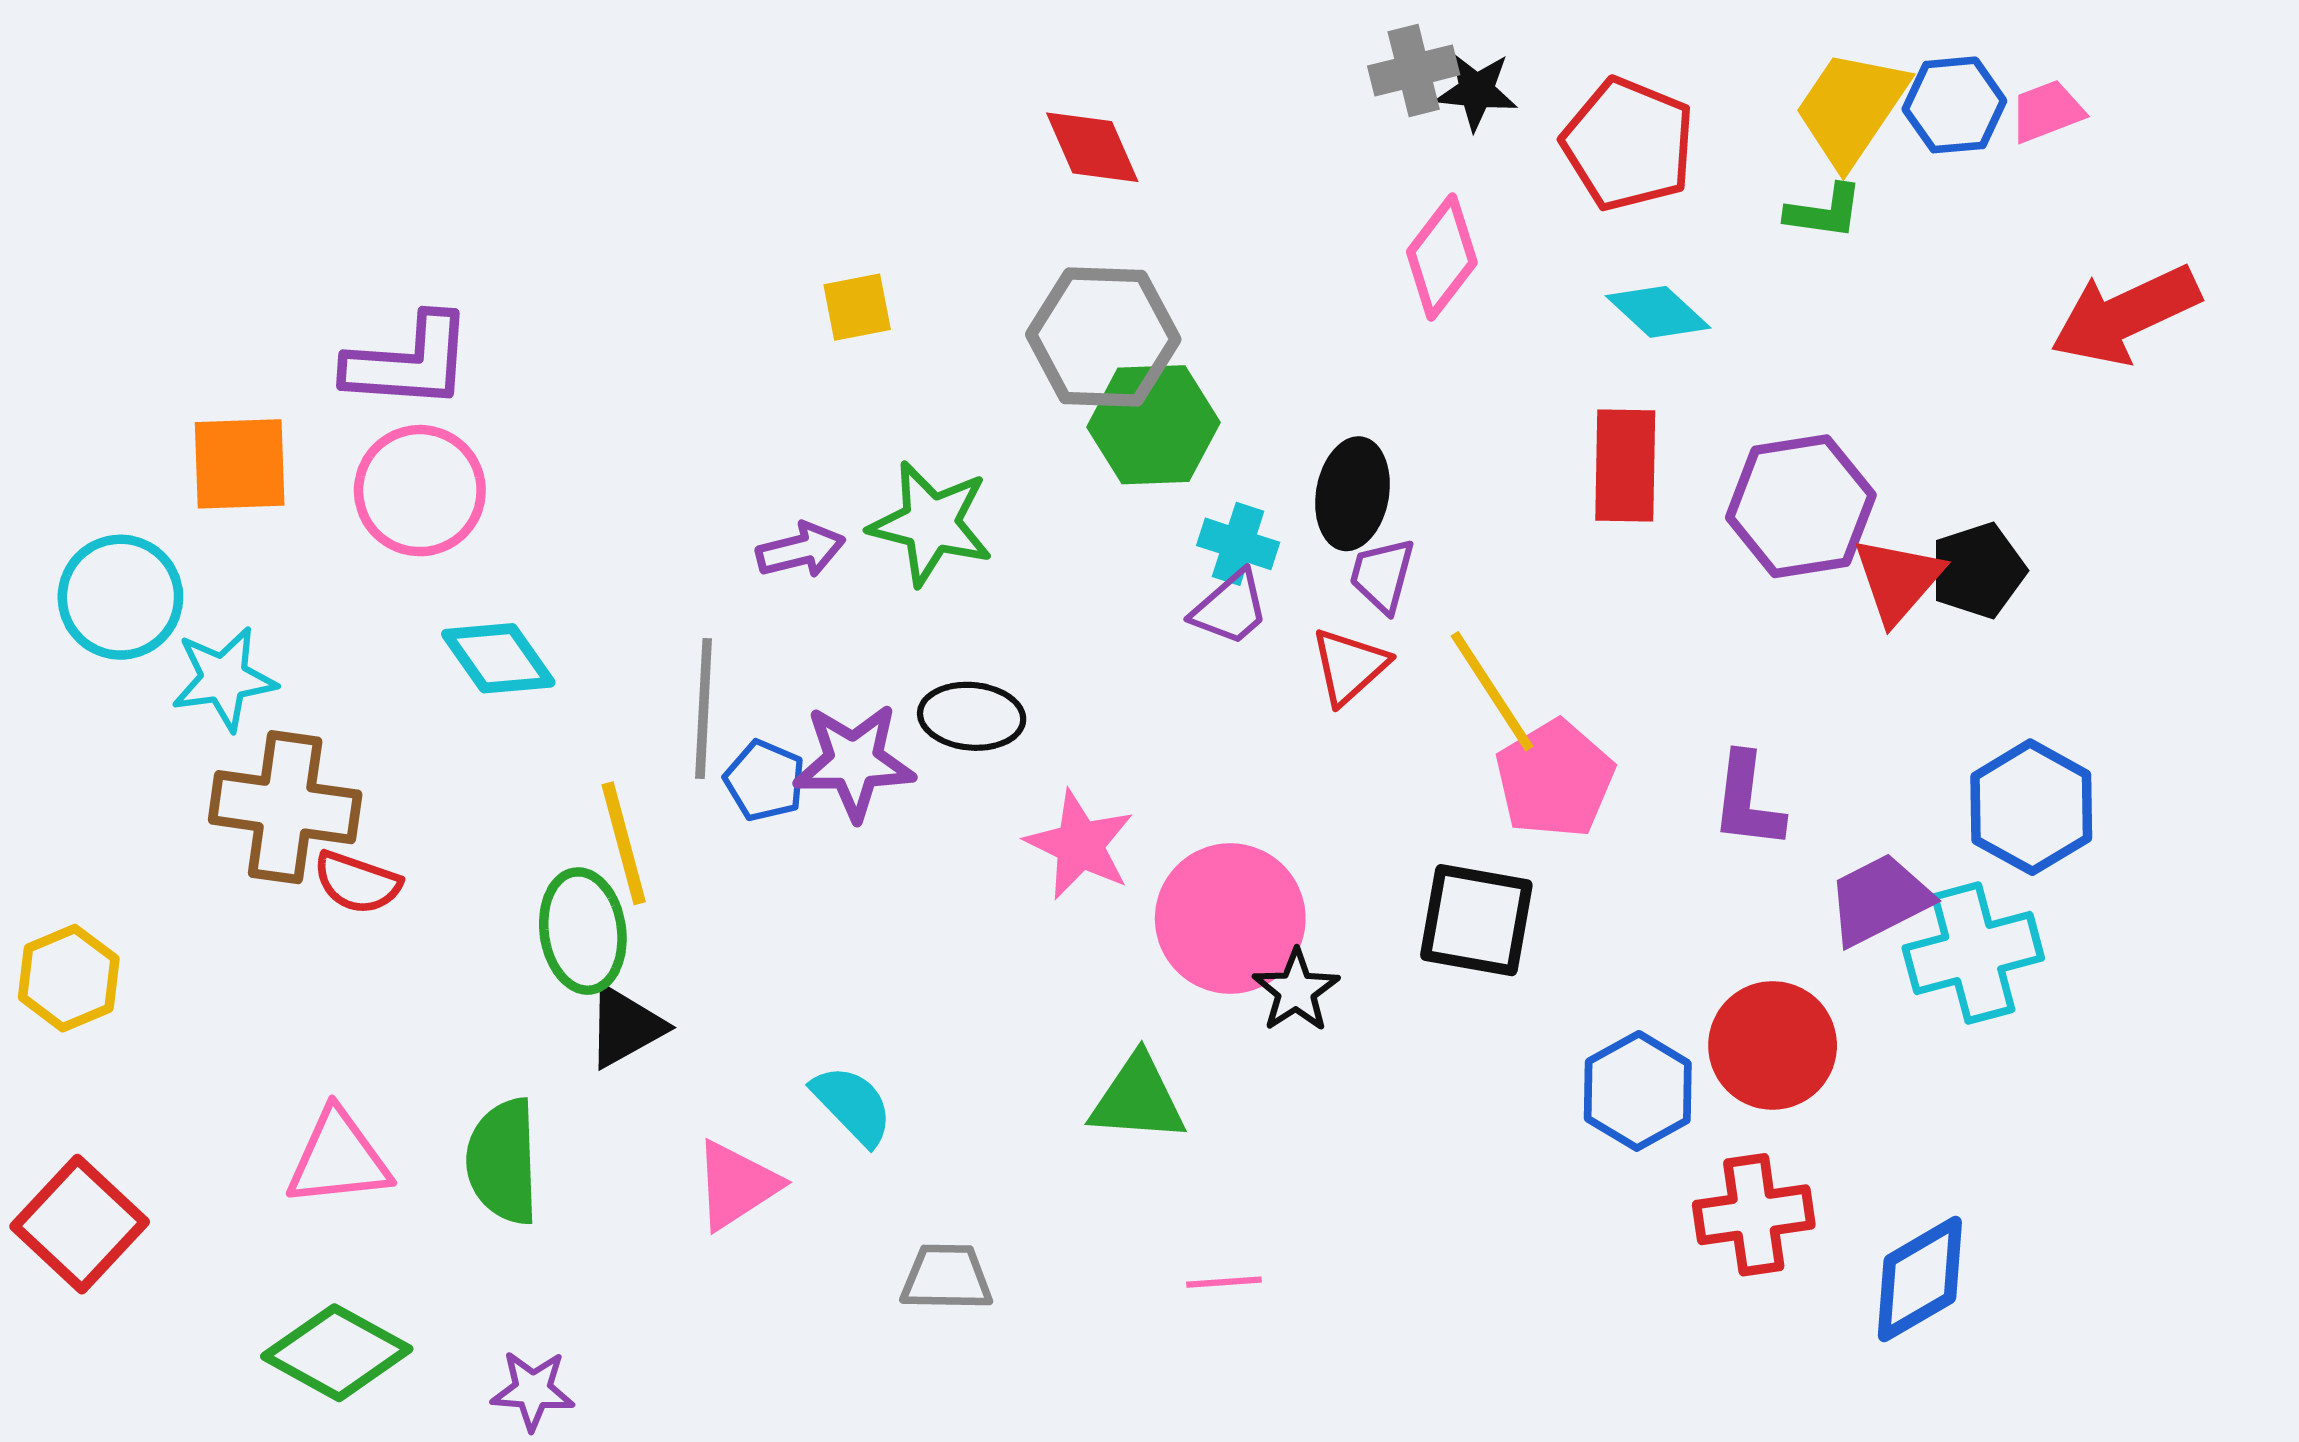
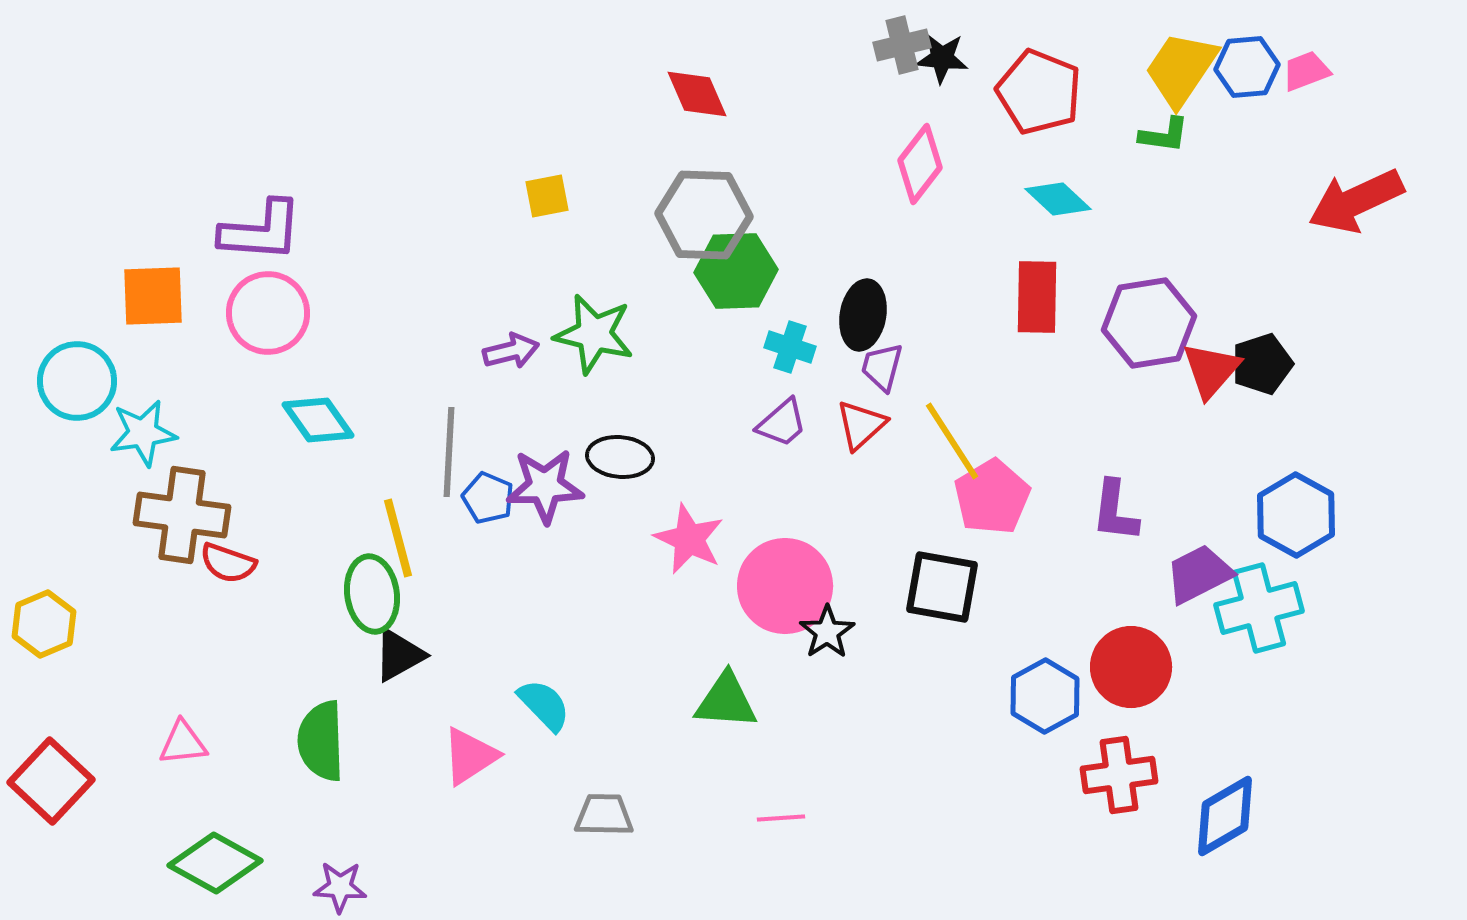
purple trapezoid: (1230, 608) -> (782, 423), moved
pink triangle: (338, 1158) -> (183, 743), moved, size x0.7

